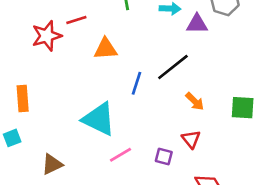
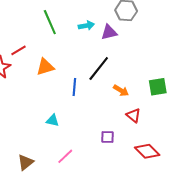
cyan triangle: (99, 119) -> (53, 120), size x0.5
red triangle: (191, 139) -> (133, 115), moved
pink line: (121, 155) -> (65, 156), moved

